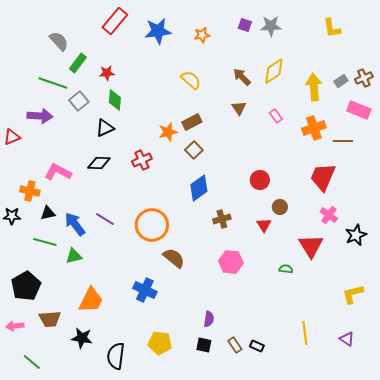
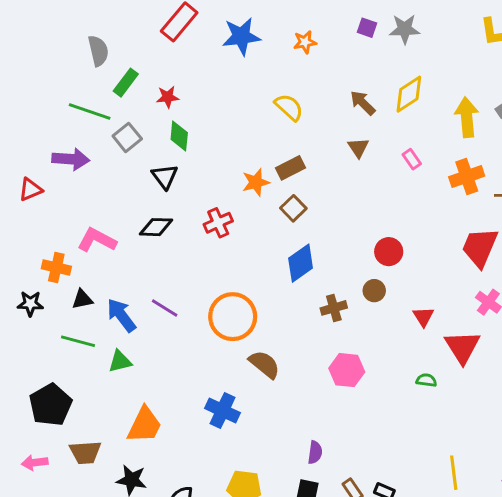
gray semicircle: (59, 41) -> (98, 51), turned 30
black triangle: (105, 128) -> (165, 176), turned -42
brown circle: (280, 207) -> (374, 291), moved
red triangle: (264, 225) -> (423, 317), moved

